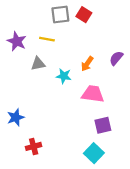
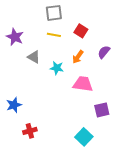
red square: (84, 15) -> (81, 31), moved
yellow line: (47, 39) -> (54, 35), moved
gray triangle: (38, 64) -> (34, 57), turned 40
purple square: (103, 125) -> (102, 110), moved

